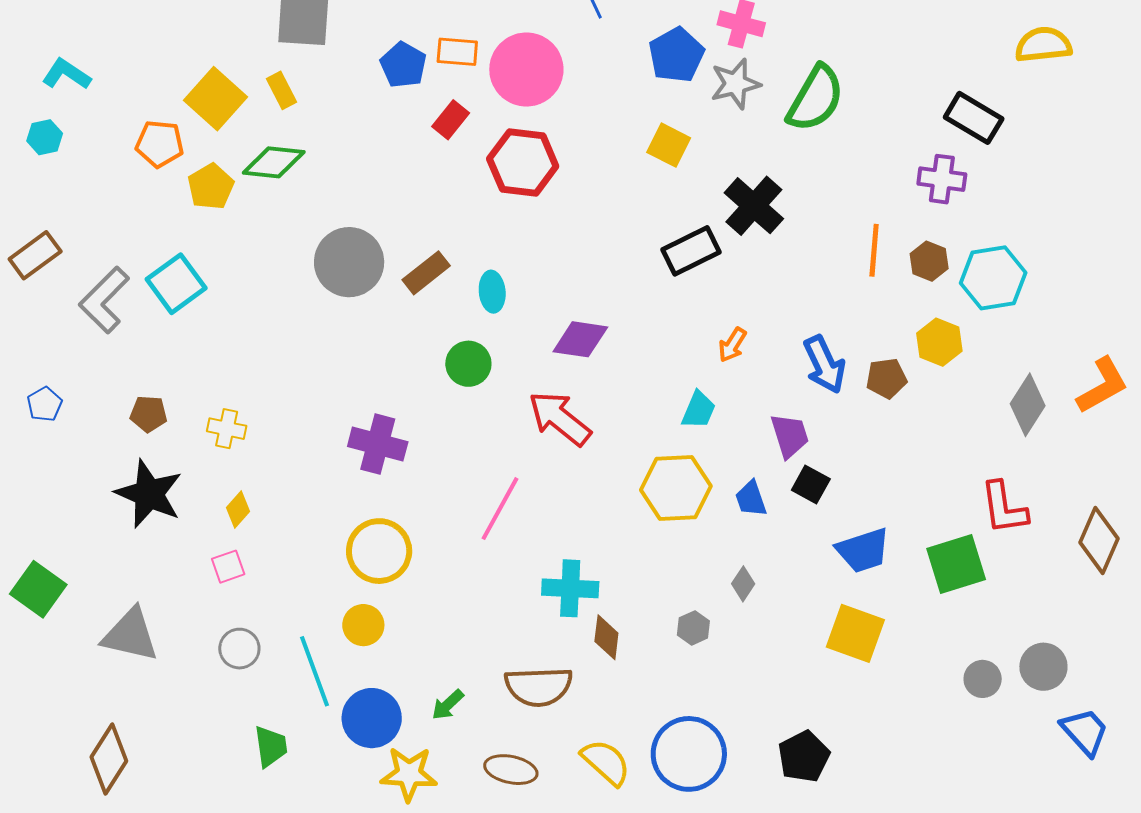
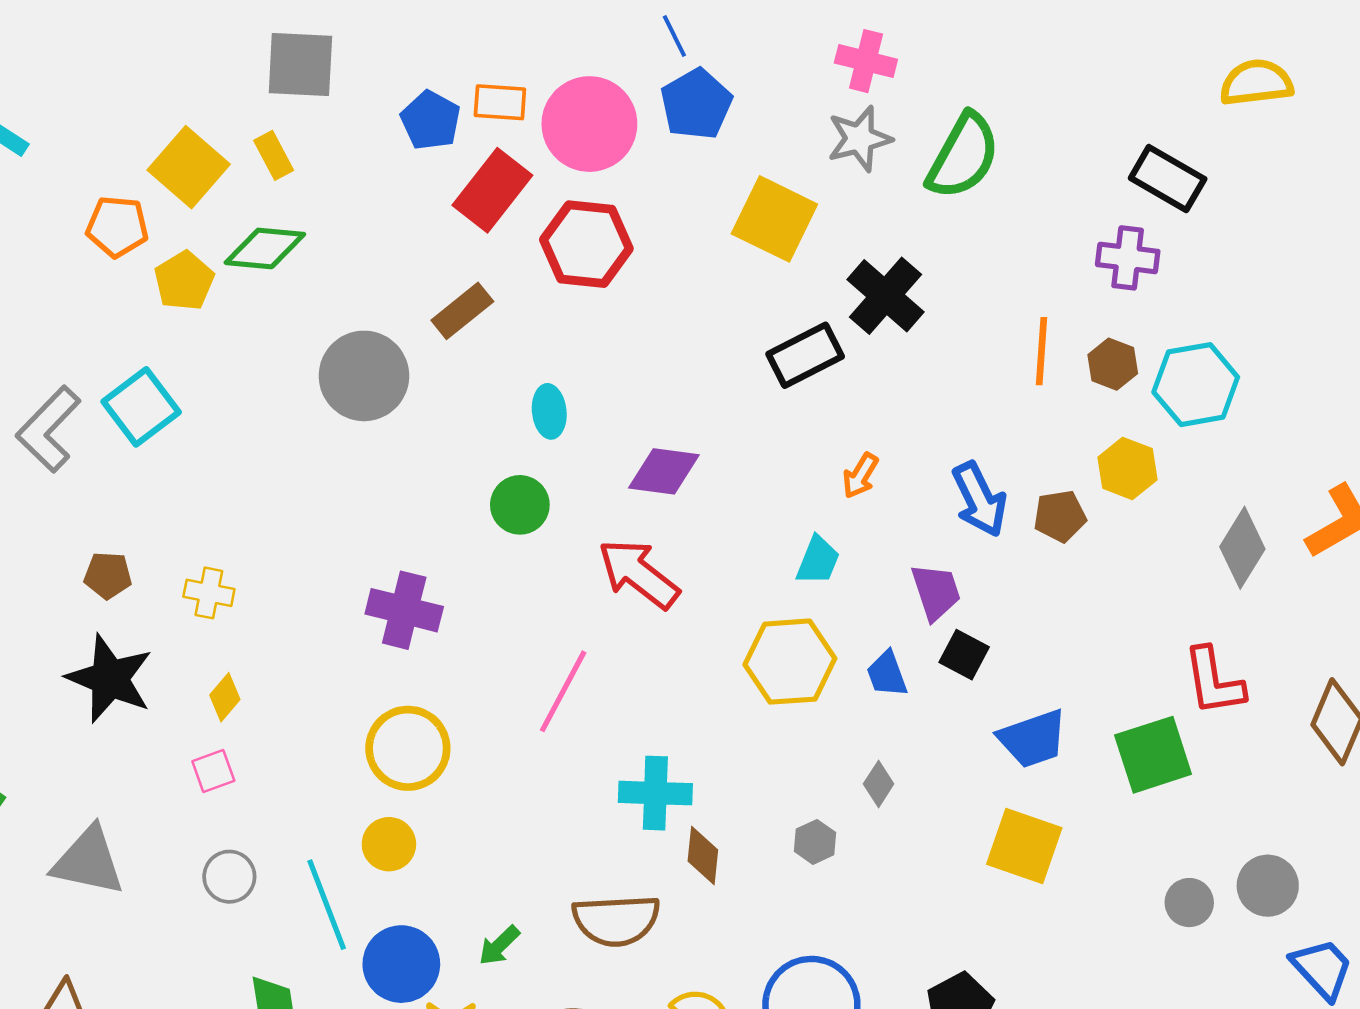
blue pentagon: (676, 55) -> (696, 104), moved
red rectangle: (451, 120) -> (492, 190), size x1.6
yellow square: (669, 145) -> (774, 219), size x1.5
brown rectangle: (426, 273) -> (462, 311), moved

